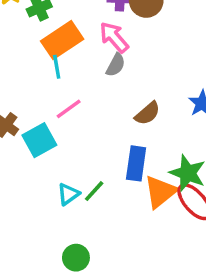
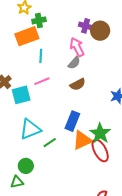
orange rectangle: (62, 40) -> (27, 36), moved
brown semicircle: (147, 113) -> (78, 84), moved
green line: (94, 191) -> (50, 143), moved
cyan triangle: (68, 194) -> (30, 129), size x1.6

